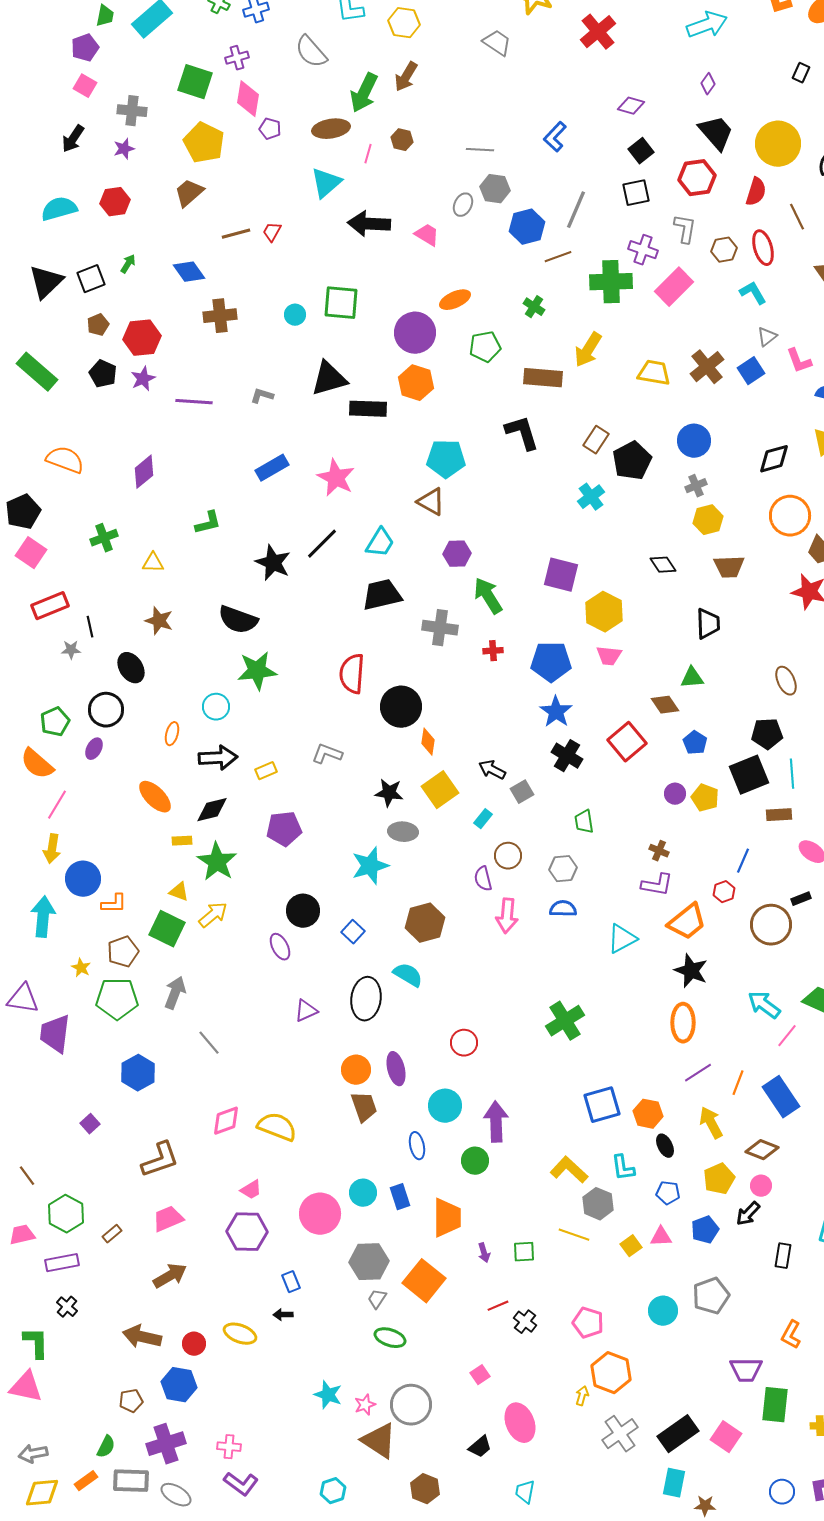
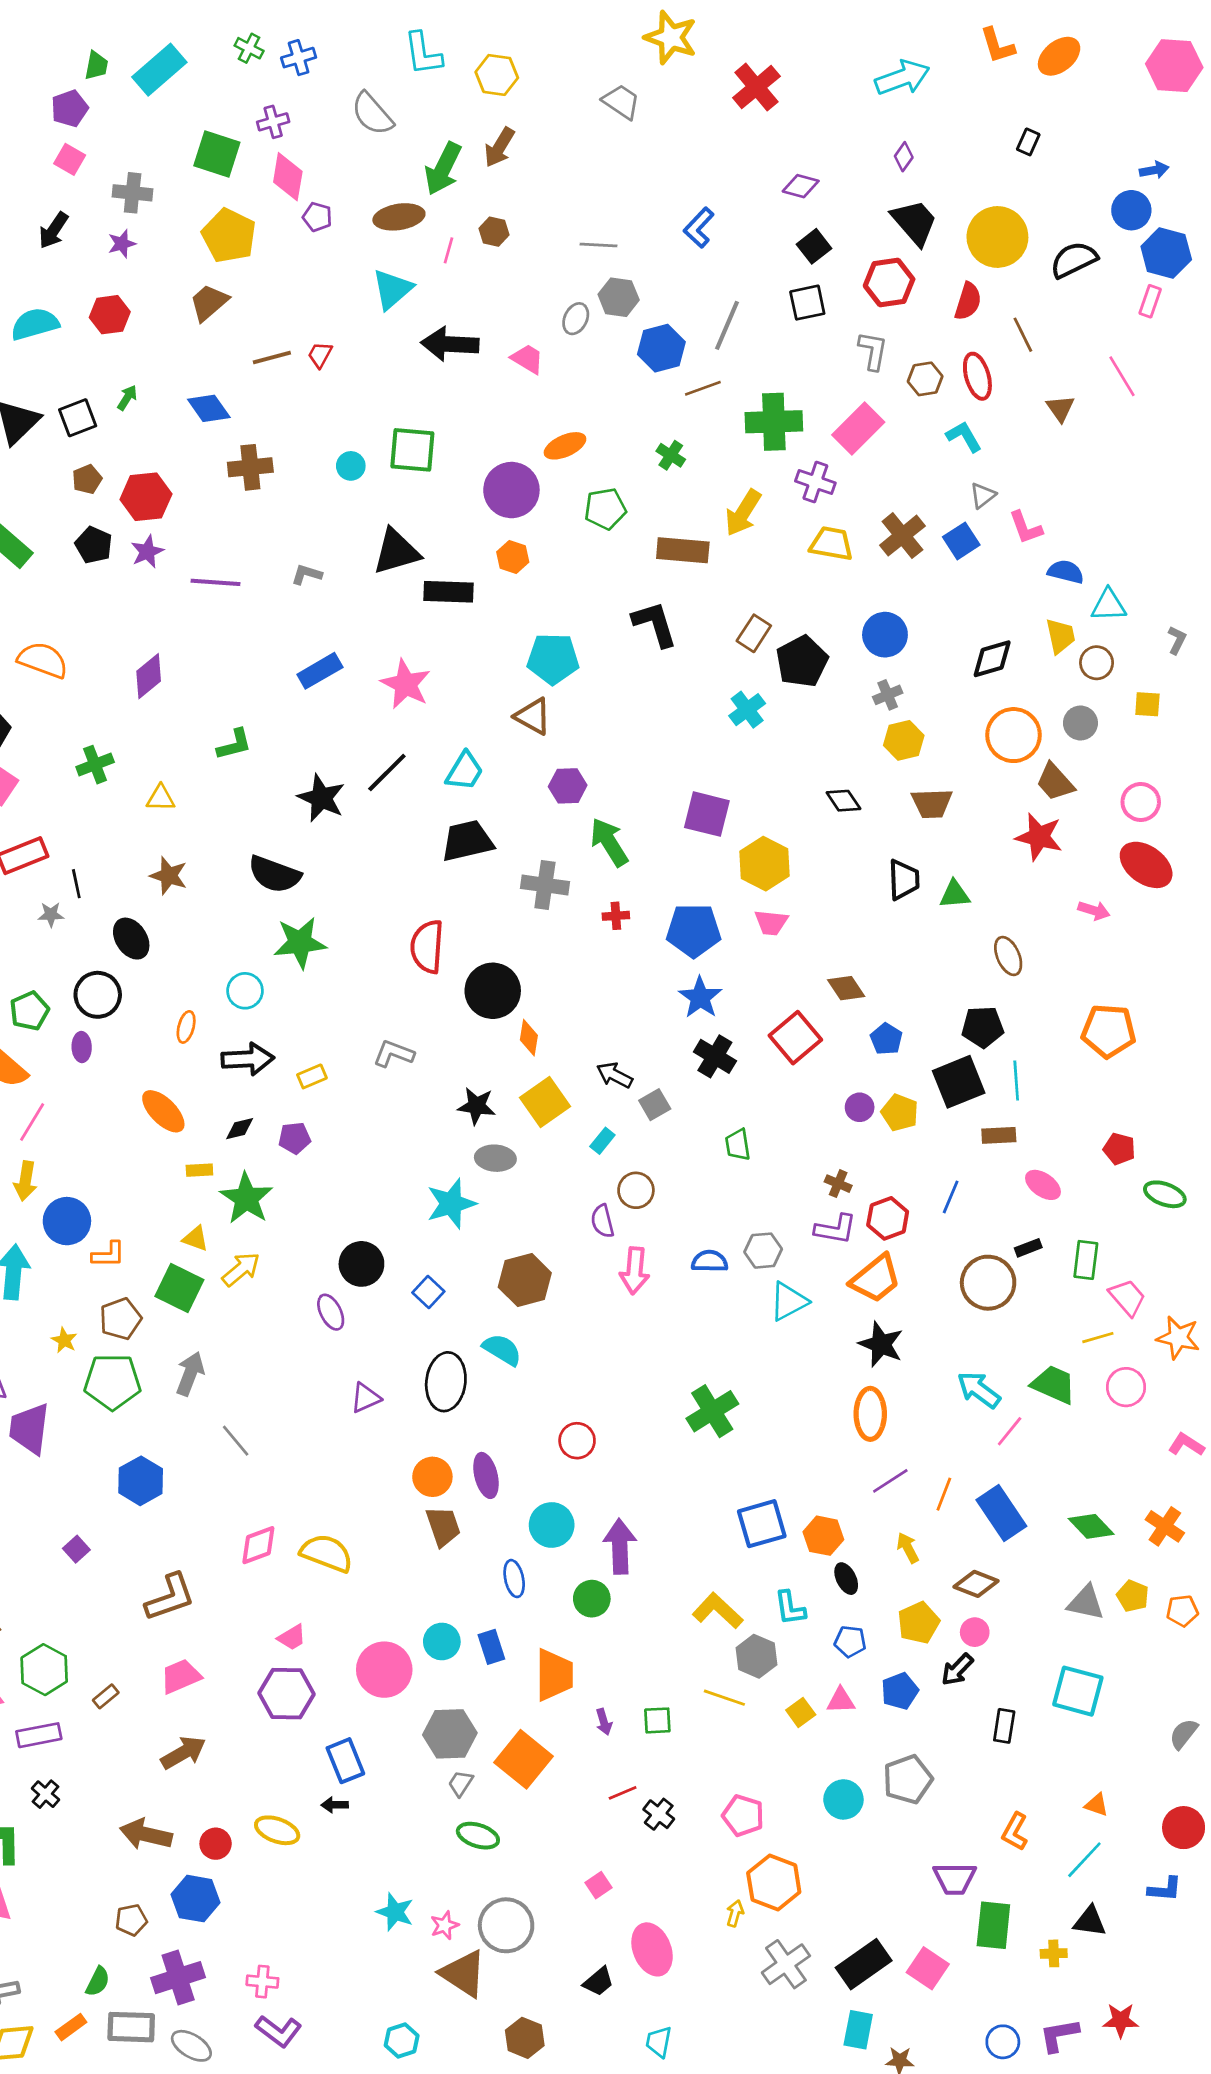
purple cross: (643, 250) -> (815, 482), moved
orange hexagon: (416, 383) -> (513, 557), size x0.7
green triangle: (692, 678) -> (955, 894), moved
purple ellipse: (94, 749) -> (82, 1047), turned -30
black diamond: (212, 810) -> (240, 1129), size x0.7
purple pentagon: (284, 829) -> (295, 1138), moved, size x0.7
gray hexagon: (563, 869) -> (763, 1251), moved
red hexagon: (724, 892) -> (888, 1218), moved, size x1.4
yellow arrow: (711, 1123) -> (908, 1548), size x0.7
blue rectangle: (291, 1282) -> (345, 1761), size x1.5

